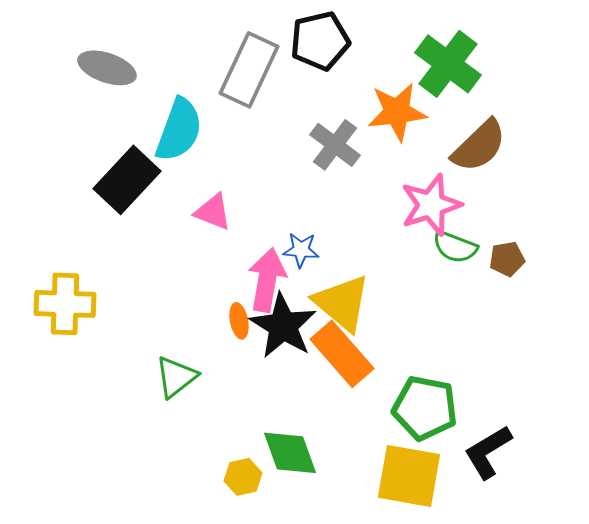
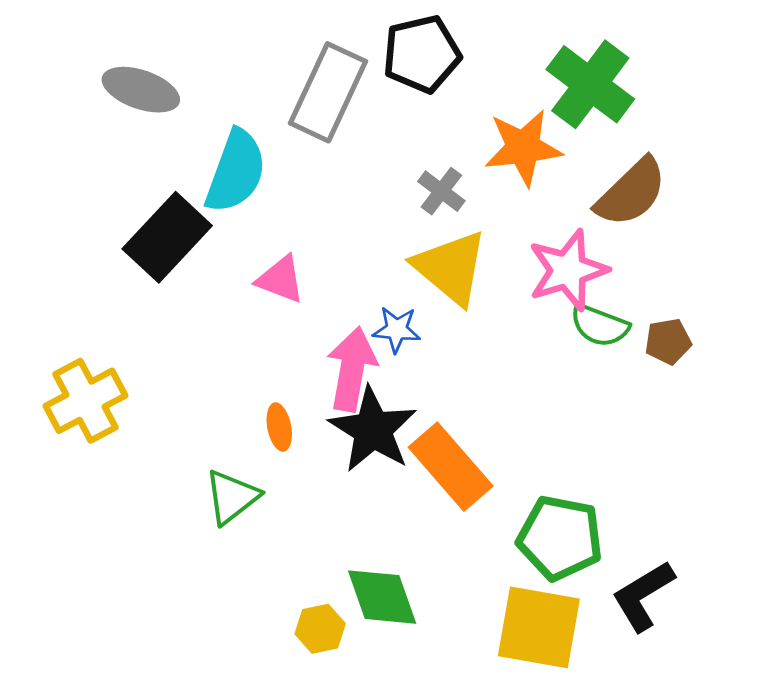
gray cross: (335, 145) -> (441, 191), size x0.7
yellow triangle: (342, 303) -> (451, 268), moved
yellow cross: (65, 304) -> (85, 401), turned -30
orange ellipse: (239, 321) -> (279, 427), moved

